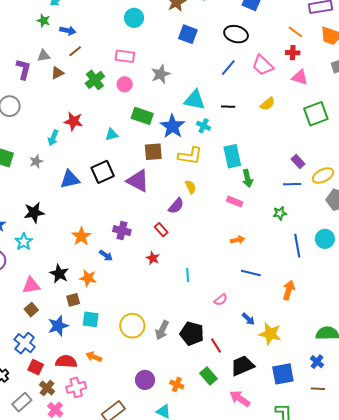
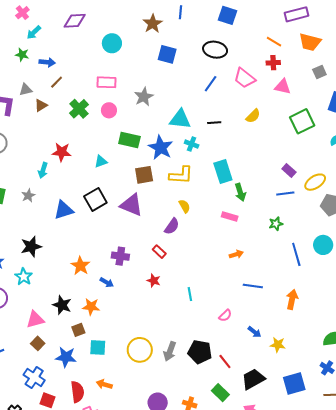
blue star: (58, 326) -> (66, 357), turned 30
yellow star: (270, 334) -> (278, 345), size x0.7
red semicircle: (66, 362) -> (77, 392), turned 85

